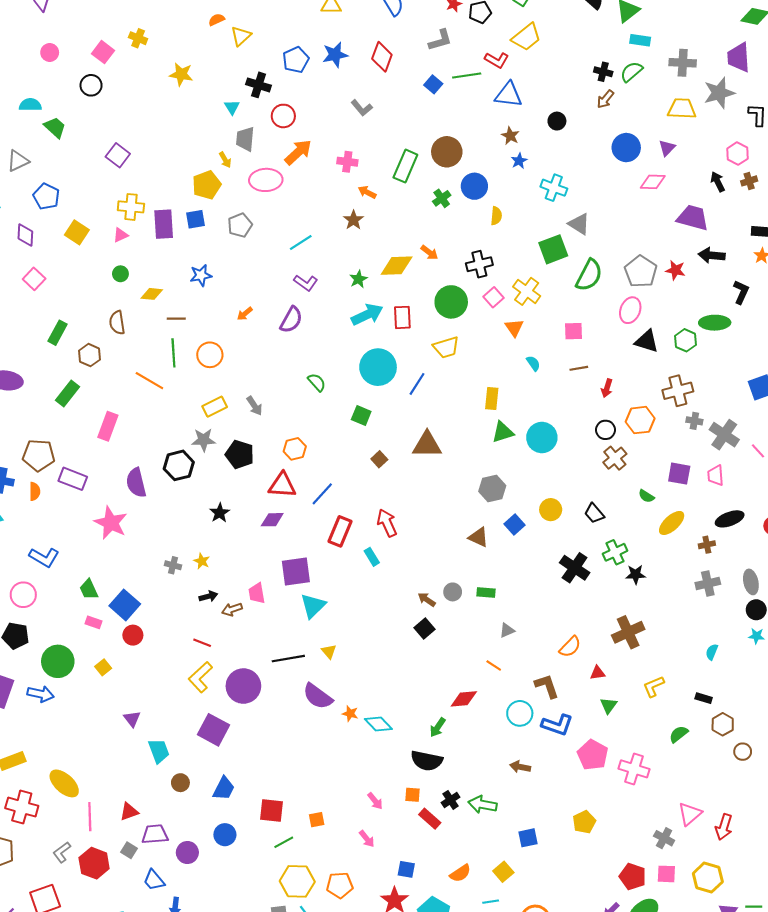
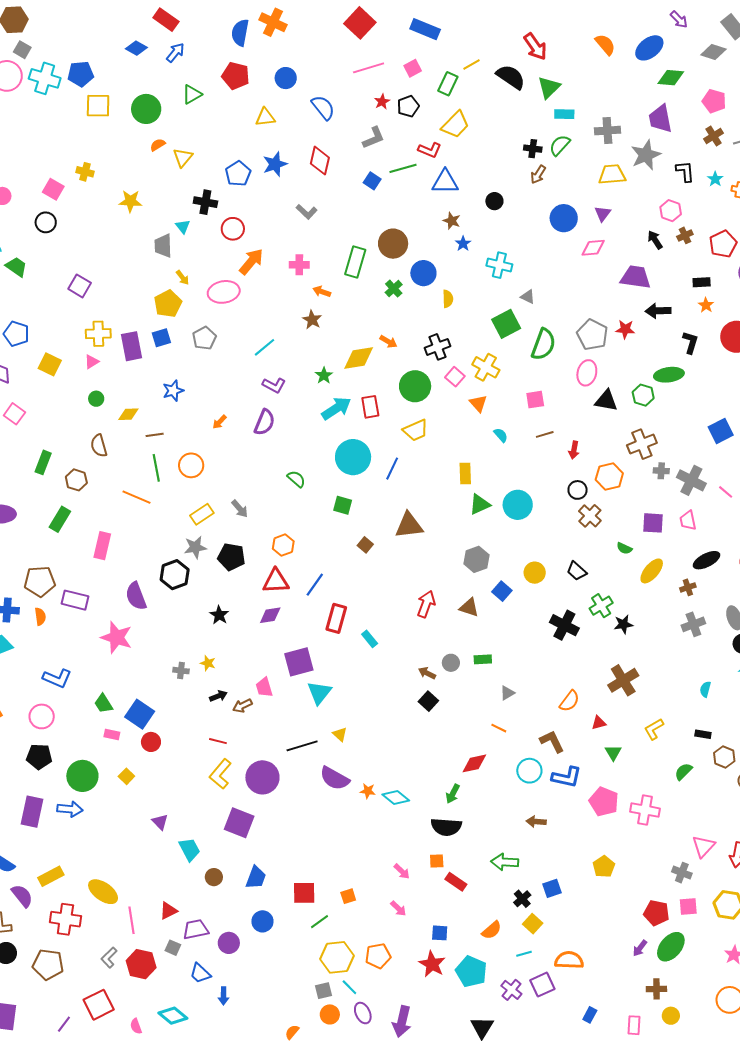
gray trapezoid: (245, 139) -> (163, 246), moved
gray triangle: (579, 224) -> (528, 297), size x0.7
red arrow: (387, 523) -> (426, 604), moved, turned 52
black cross: (451, 800) -> (522, 899), moved

